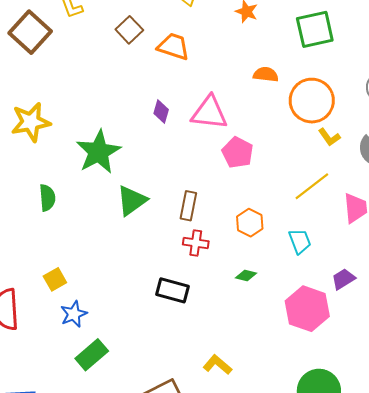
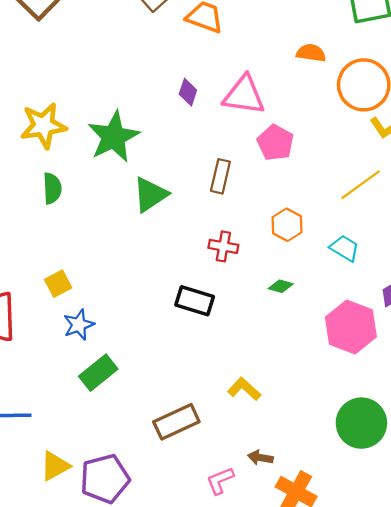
yellow star: (31, 122) -> (43, 126), moved
brown rectangle: (188, 206) -> (220, 176), moved
cyan trapezoid: (300, 241) -> (345, 248), turned -40

